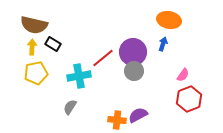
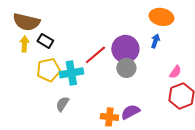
yellow pentagon: (36, 73) -> (48, 70), moved

